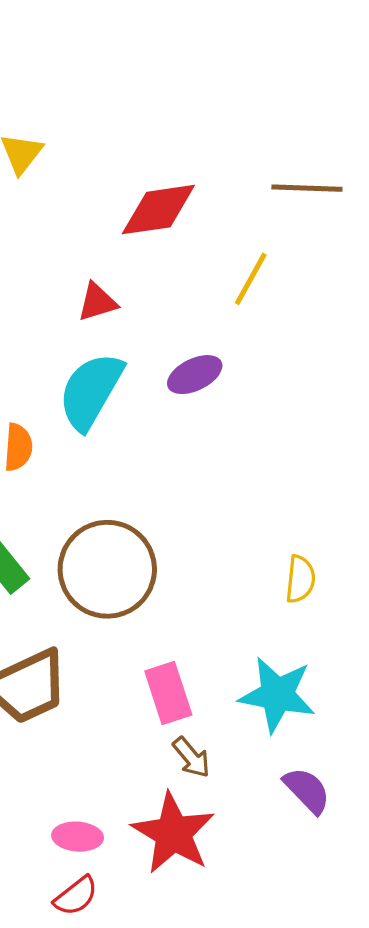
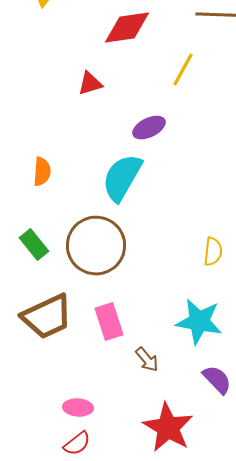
cyan semicircle: (91, 391) -> (122, 178), moved
pink rectangle: (168, 693) -> (109, 322), moved
red star: (173, 833) -> (168, 428), moved

